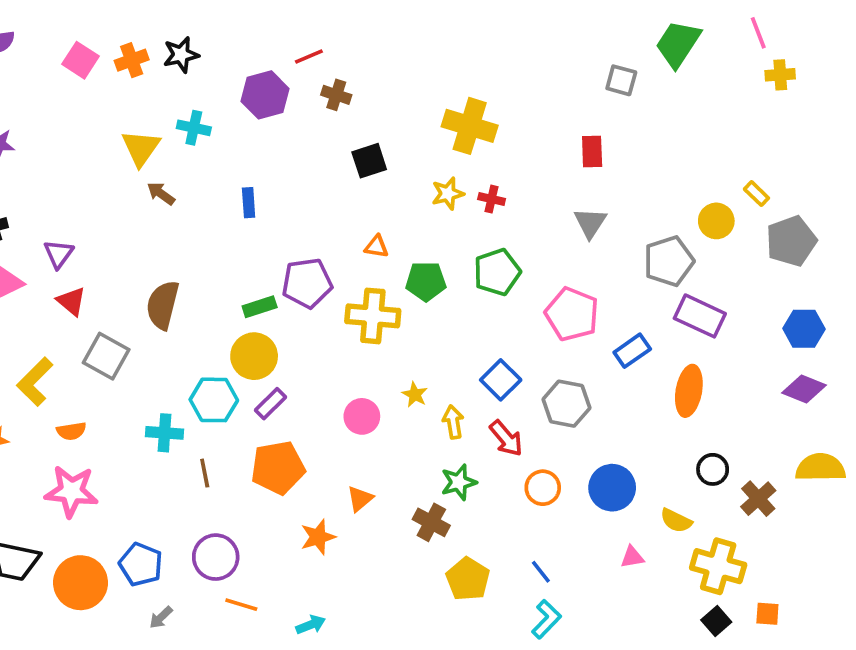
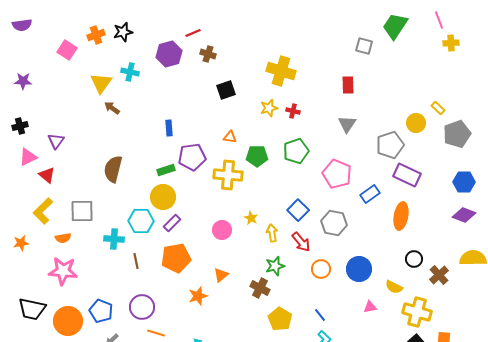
pink square: (81, 60) -> (67, 50), moved
blue rectangle: (249, 203) -> (169, 128), moved
red triangle: (71, 301) -> (47, 175), moved
gray square: (106, 356) -> (82, 211), moved, turned -30

